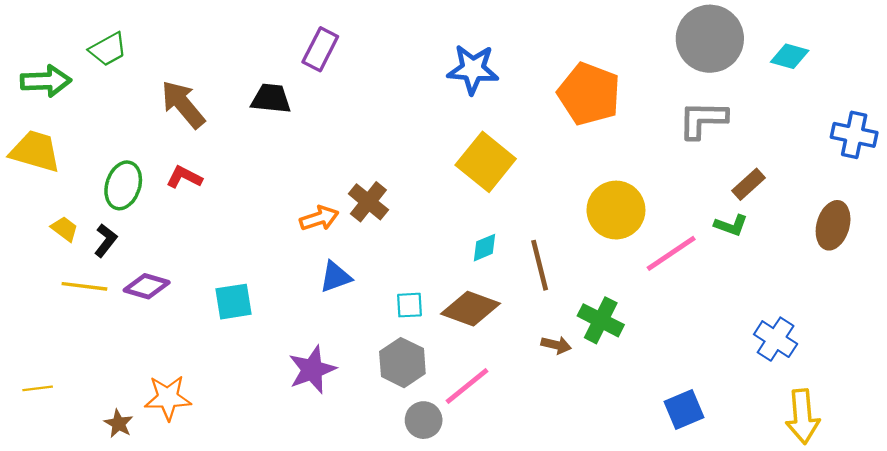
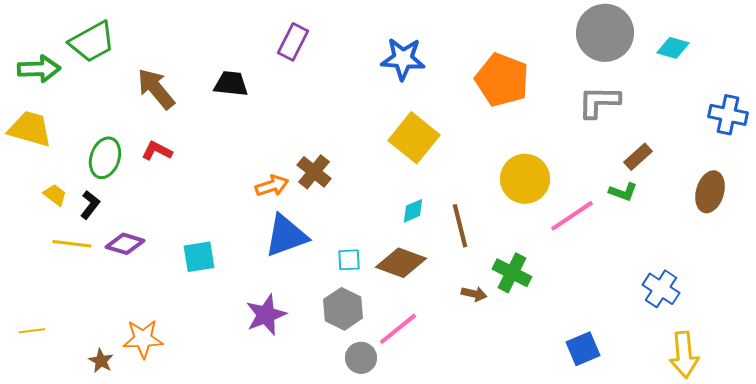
green trapezoid: (108, 49) -> (92, 42), size x1.4
purple rectangle: (320, 49) -> (293, 42), moved
blue triangle: (336, 277) -> (286, 236), size x1.6

